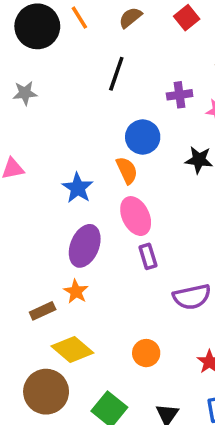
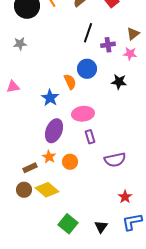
black line: (116, 74) -> (88, 33), moved
orange semicircle: (127, 170) -> (70, 82), moved
pink ellipse: (136, 216) -> (83, 114), turned -70
orange circle: (146, 353) -> (70, 162), moved
brown circle: (46, 392) -> (24, 190), moved, size x0.6

